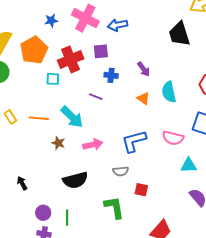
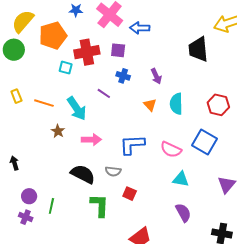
black semicircle: (75, 180) -> (83, 174), moved, turned -150

